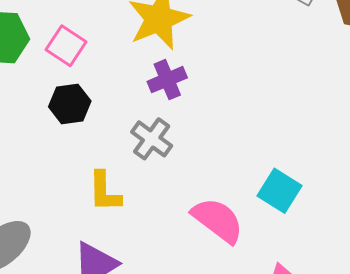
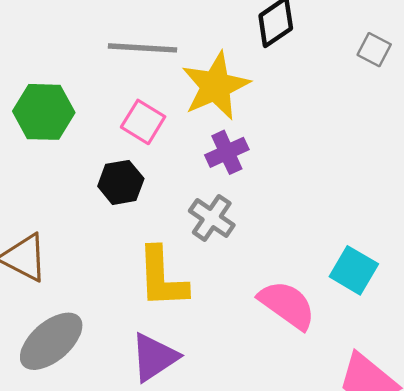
pink square: (66, 46) -> (143, 122), moved
yellow L-shape: (105, 192) -> (162, 278), size x1.4

